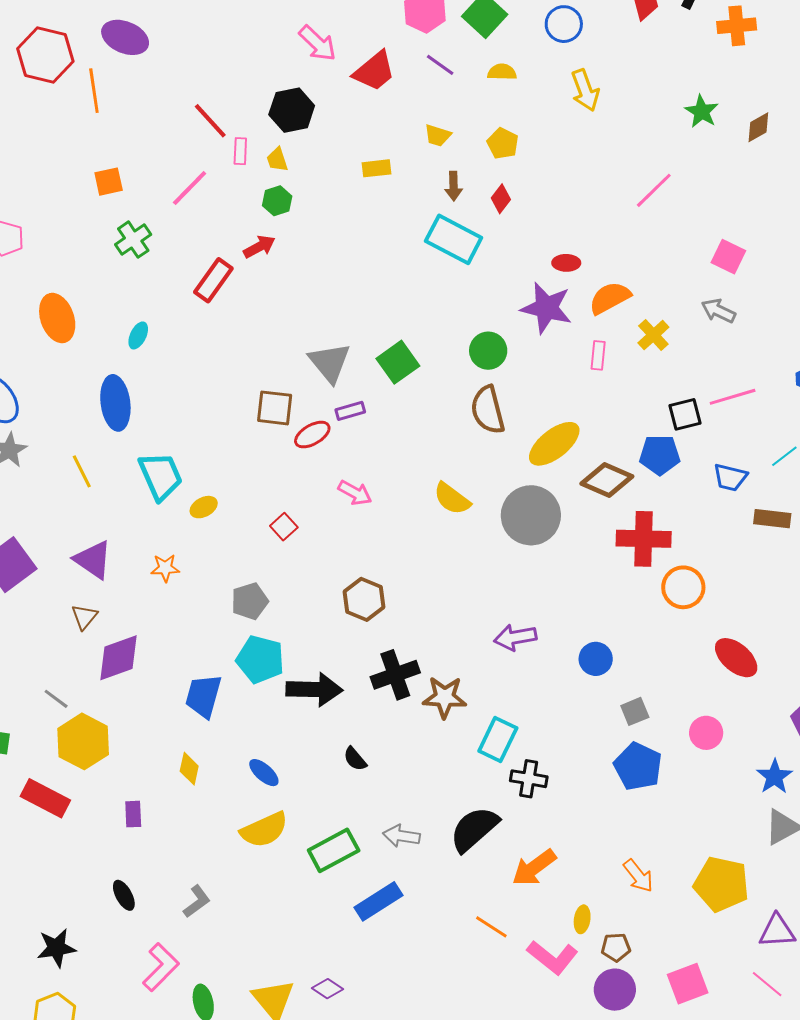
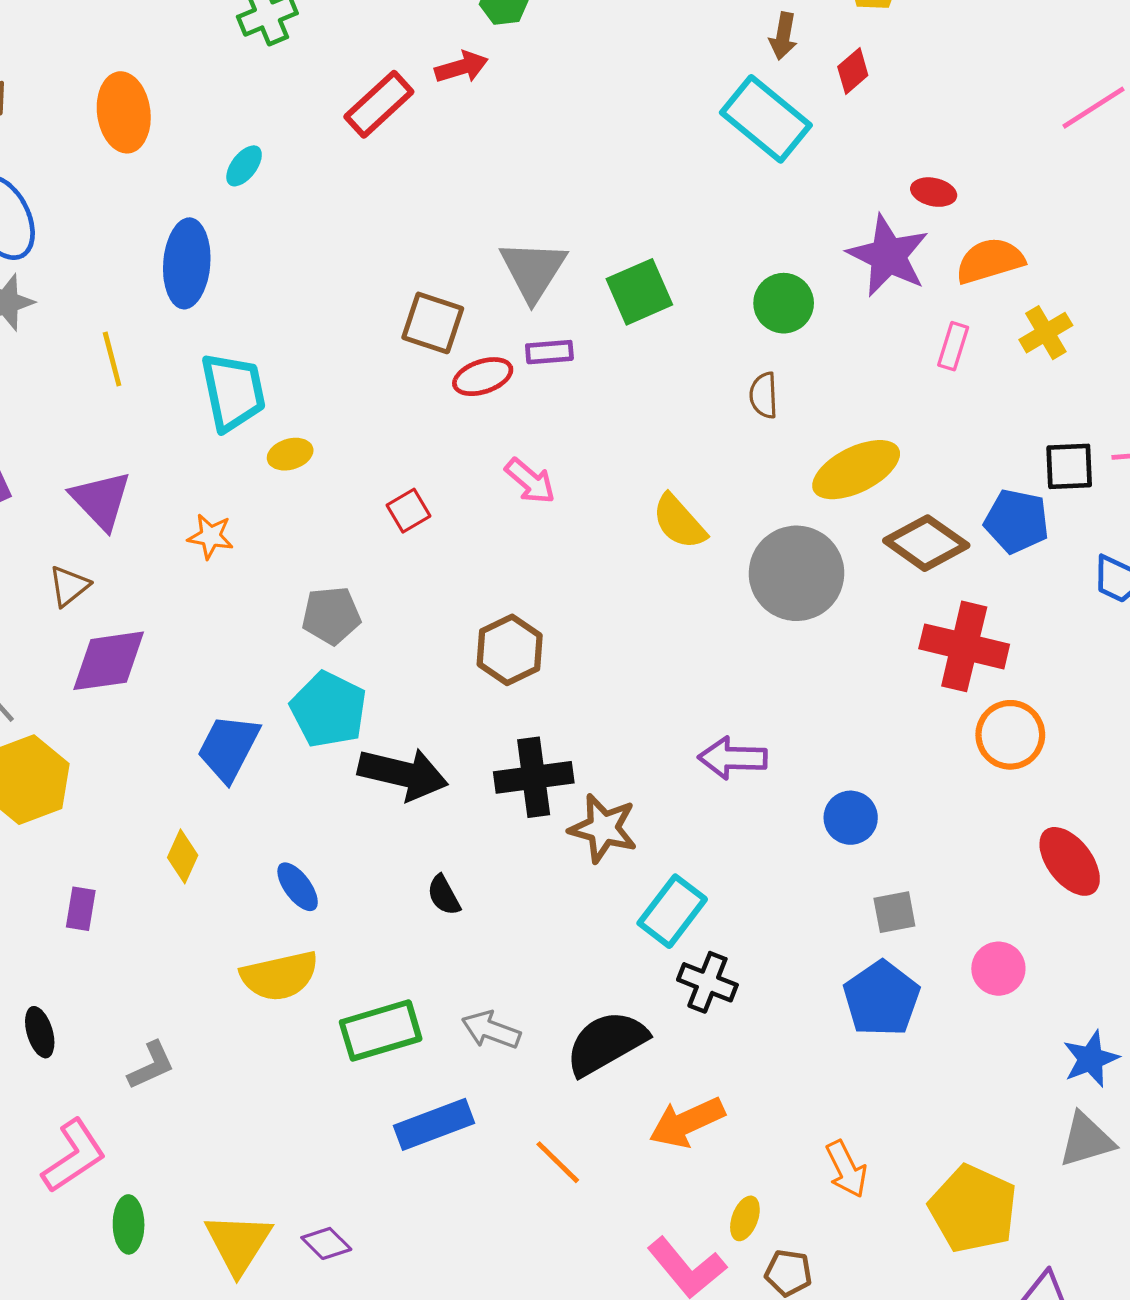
brown semicircle: (488, 410) -> (764, 395), size x0.6
orange line: (491, 927) -> (558, 1162), moved

